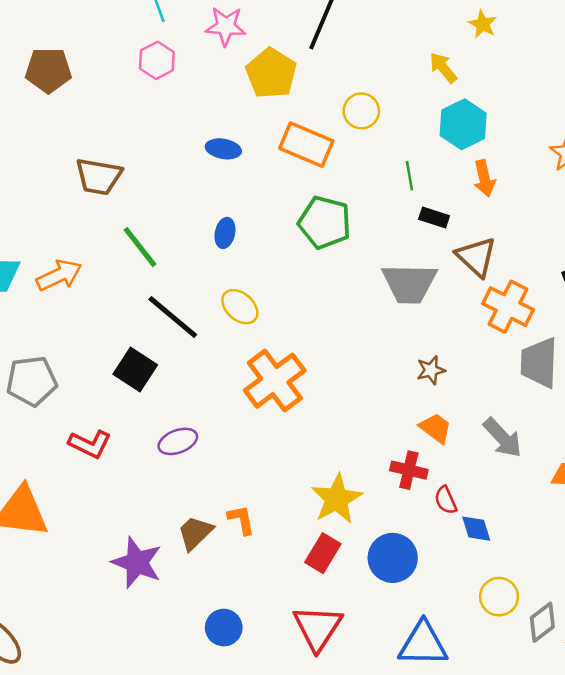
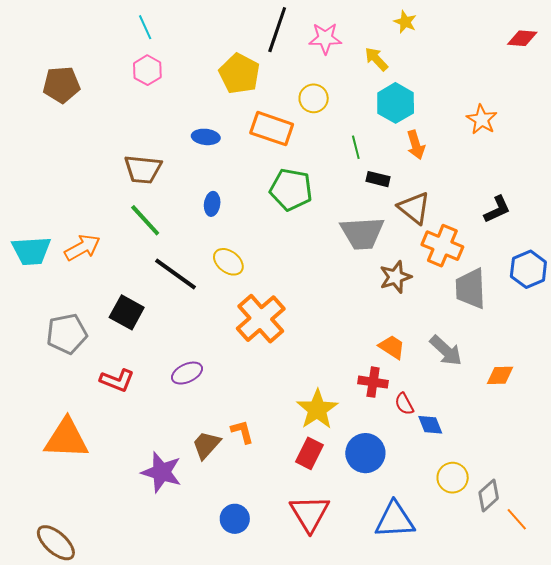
pink star: (226, 26) -> (325, 38), moved
brown trapezoid: (99, 176) -> (143, 169), moved
black square: (135, 370) -> (127, 312), moved
brown star: (431, 370) -> (395, 277), moved, size x1.4

